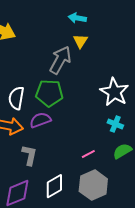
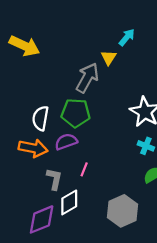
cyan arrow: (77, 18) -> (127, 37), moved, turned 120
pink line: (88, 154) -> (84, 169), moved, turned -40
white diamond: (54, 186) -> (69, 202), moved

